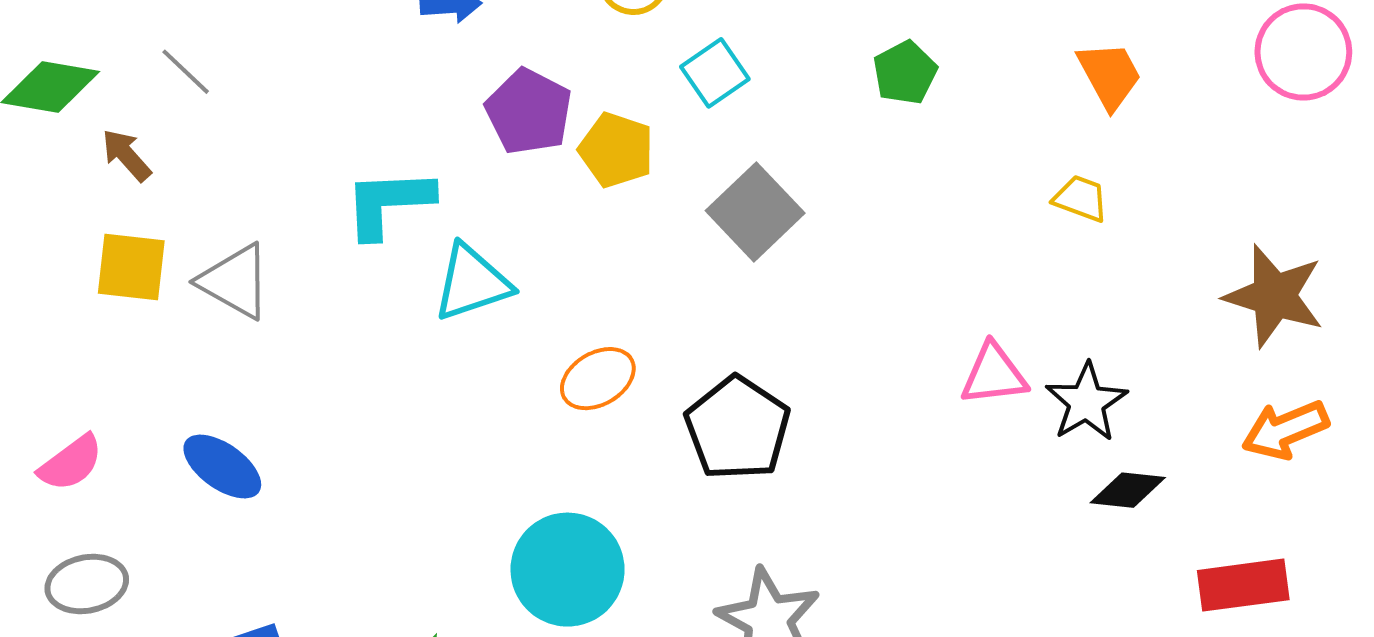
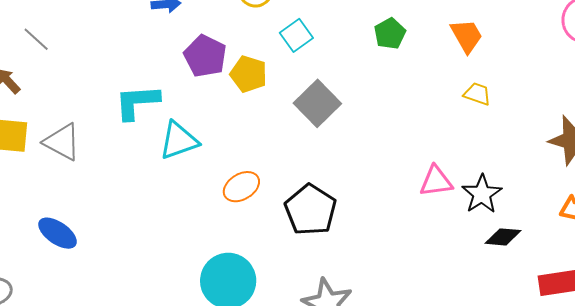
orange trapezoid: (1110, 75) -> (467, 36), moved

